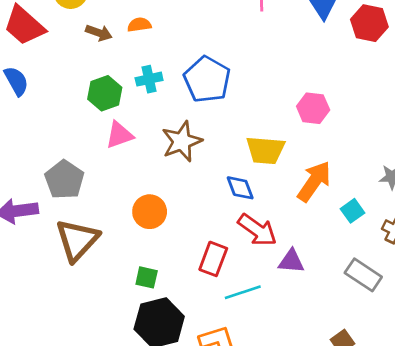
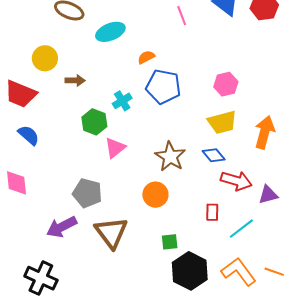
orange semicircle: (139, 25) -> (146, 57), moved
pink hexagon: (313, 108) -> (226, 84), moved
brown star: (182, 141) -> (170, 157), moved
red rectangle: (213, 259) -> (212, 212), size x0.7

